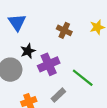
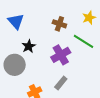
purple cross: (49, 64) -> (61, 55), moved
green line: (83, 78) -> (83, 41), moved

